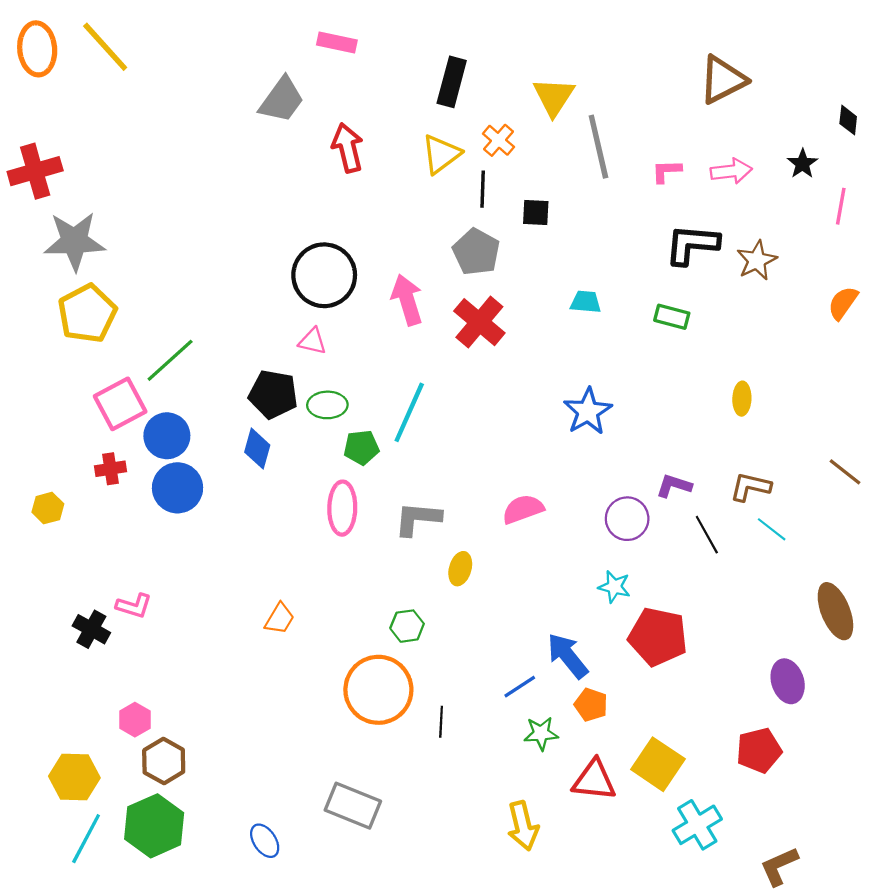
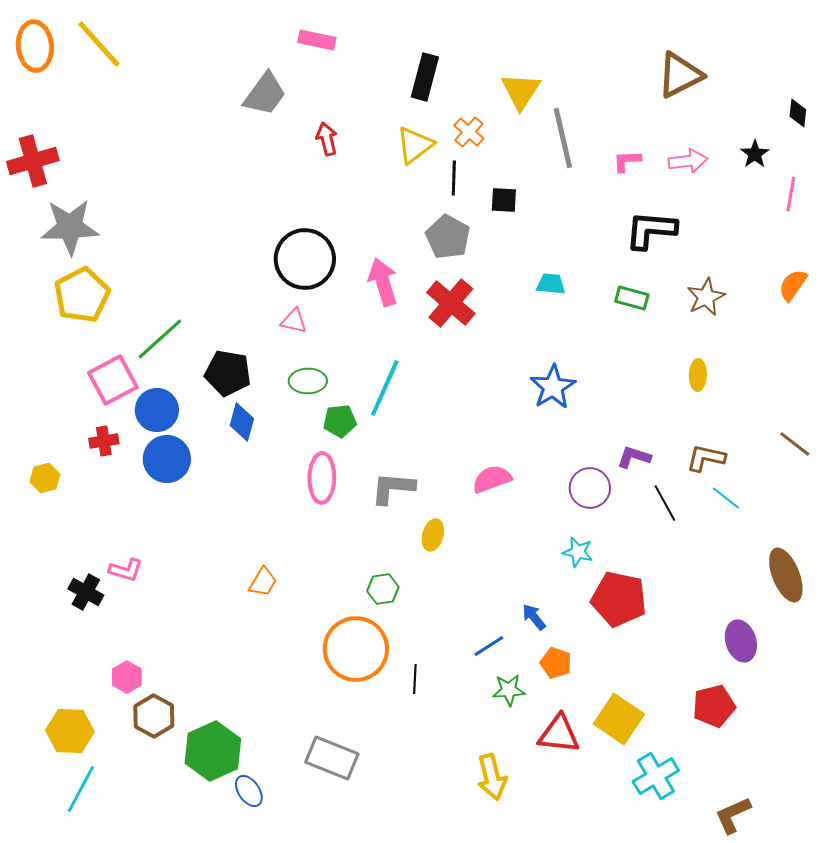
red arrow: (348, 148) -> (327, 139), size x0.7
brown star: (757, 260) -> (706, 297), moved
black pentagon: (273, 394) -> (228, 373), moved
blue arrow: (568, 656) -> (534, 617), size x0.6
green hexagon: (154, 826) -> (213, 751), moved

